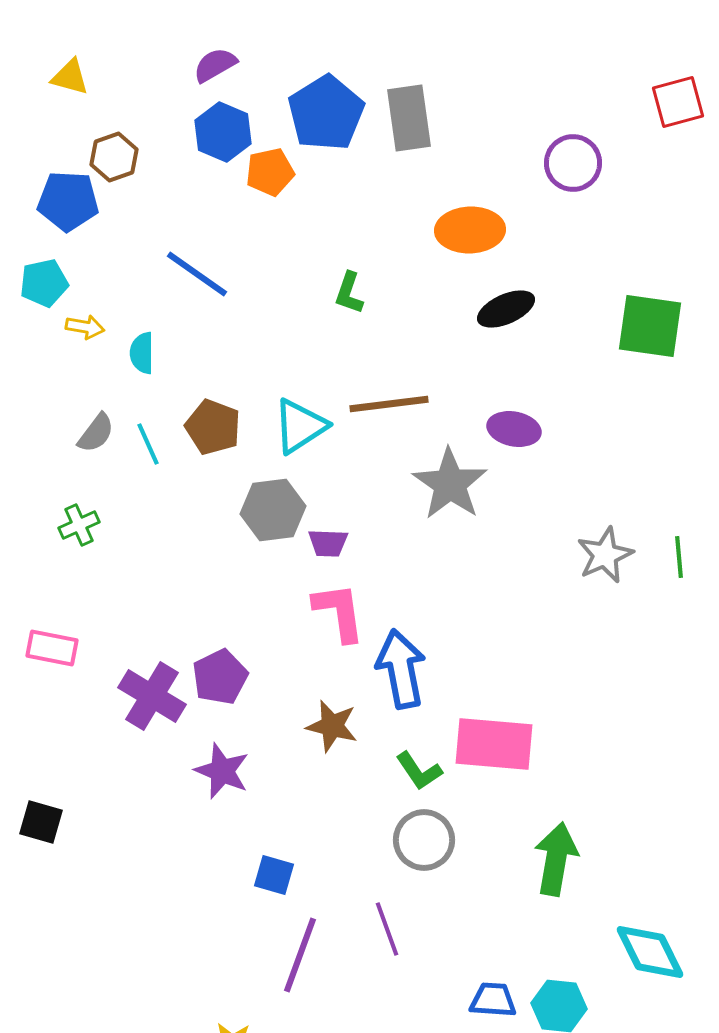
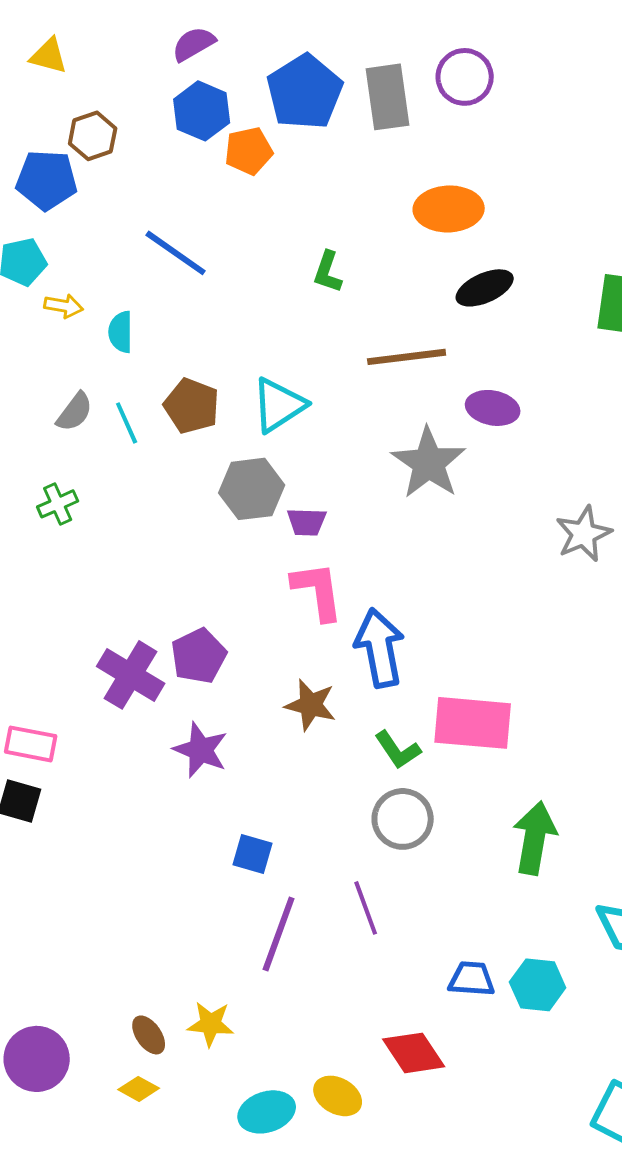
purple circle: (573, 163) -> (465, 77), moved
brown line: (389, 404) -> (407, 357), moved
pink rectangle: (52, 648) -> (31, 744), moved

